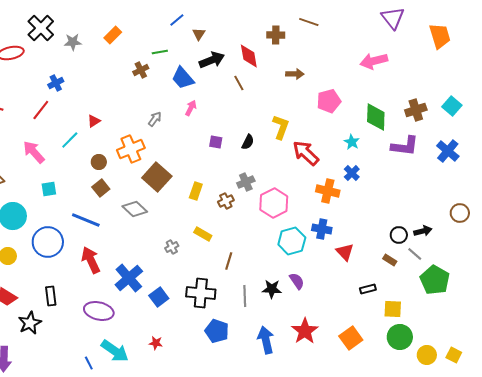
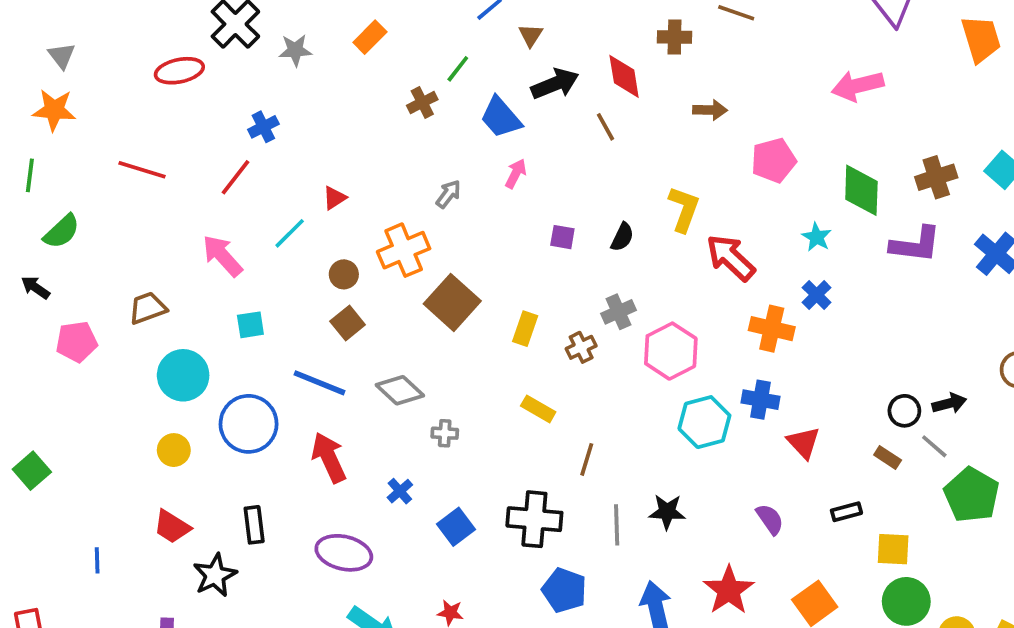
green line: (160, 52) -> (458, 69), turned -42
gray diamond: (135, 209) -> (400, 390), moved
gray cross: (172, 247) -> (445, 433), moved, turned 32
blue cross: (129, 278) -> (400, 491), size x0.5
purple semicircle: (297, 281) -> (770, 519), moved

